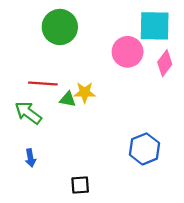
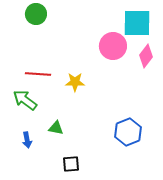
green circle: (60, 27) -> (36, 14), moved, size x0.7
green triangle: (68, 99) -> (56, 128), moved

